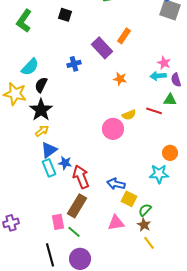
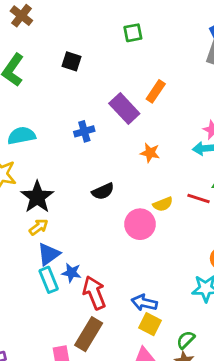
cyan semicircle: (30, 67) -> (21, 136), turned -144
black semicircle: (41, 85) -> (103, 191), moved, turned -140
yellow square: (129, 199) -> (150, 324), moved

